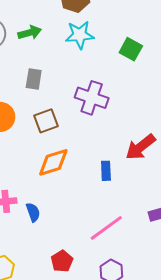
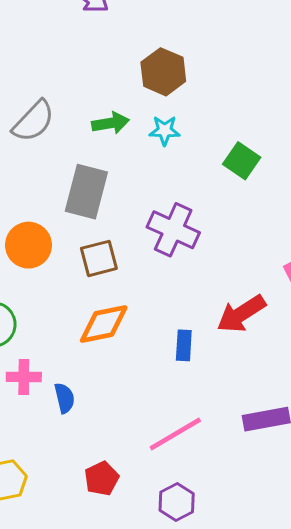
green arrow: (30, 33) -> (111, 123), moved
cyan star: (80, 35) -> (165, 130), size x0.7
gray rectangle: (34, 79) -> (86, 192), size x1.6

